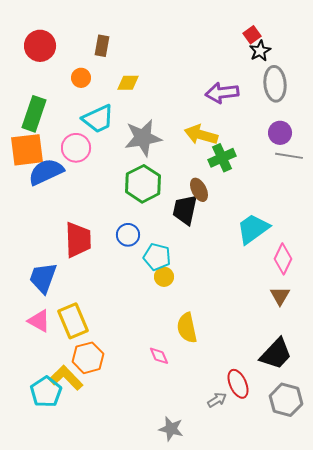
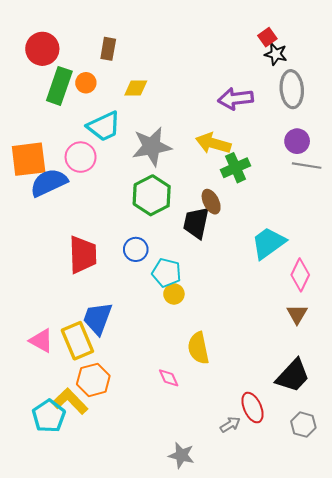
black star: (260, 51) -> (276, 54), turned -30
green rectangle: (34, 114) -> (59, 86), moved
blue trapezoid: (43, 278) -> (98, 318), moved
gray hexagon: (286, 400) -> (303, 425), size x0.7

